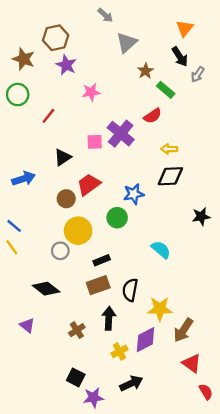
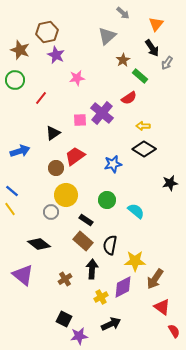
gray arrow: (105, 15) -> (123, 13), moved
black diamond: (170, 176) -> (144, 149), turned 35
green circle: (117, 218) -> (107, 200), moved
black rectangle: (102, 260) -> (86, 220), turned 56
brown rectangle: (98, 285) -> (83, 241), turned 60
purple triangle: (27, 325) -> (23, 275), size x1.6

